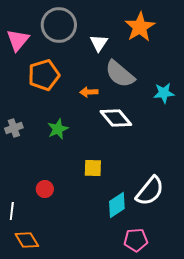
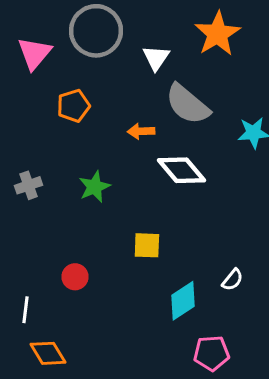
orange pentagon: (44, 75) -> (73, 106), size x0.7
white semicircle: (150, 191) -> (232, 280), size x0.5

